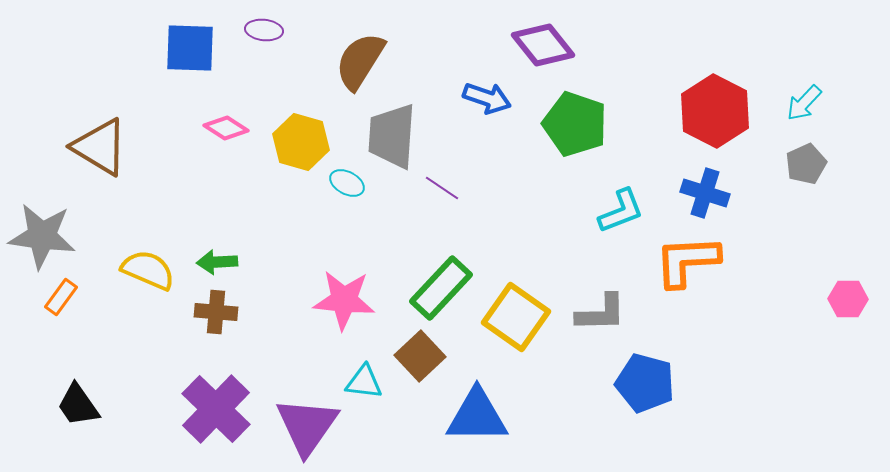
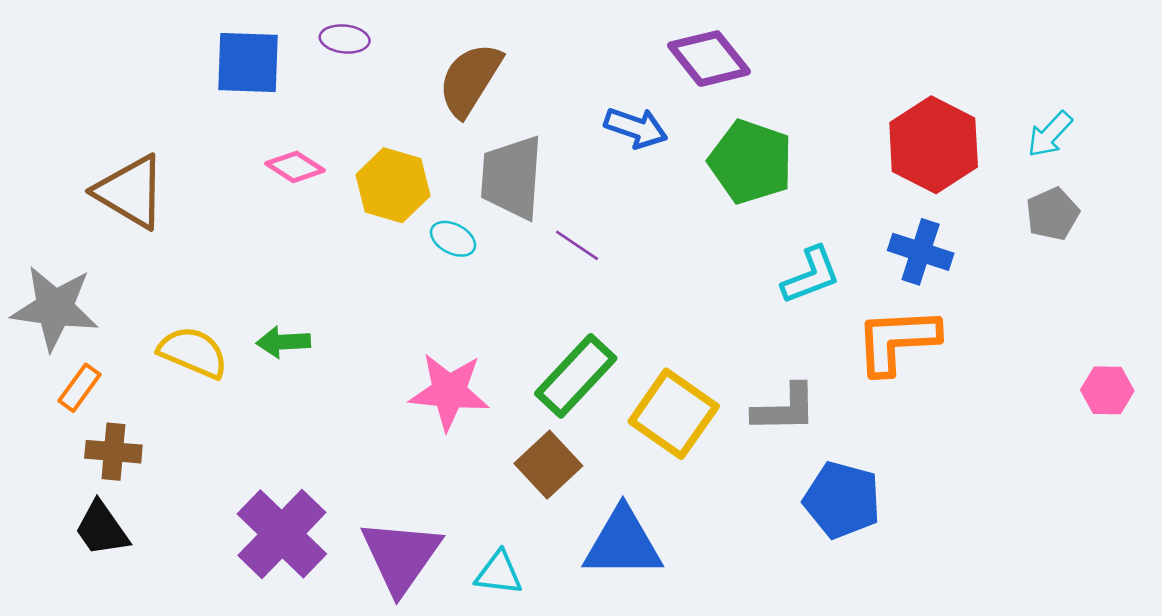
brown cross: (216, 312) -> (113, 452), moved
cyan triangle: (364, 382) -> (499, 573), moved

